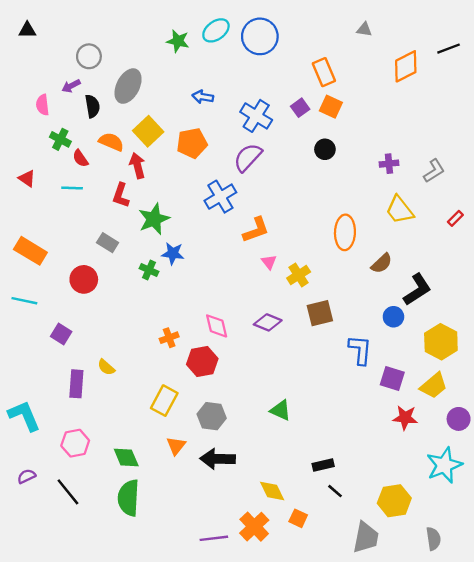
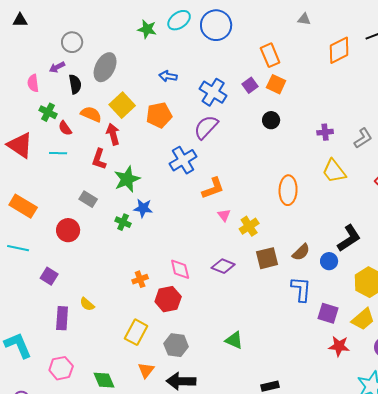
red triangle: (27, 178) -> (20, 145), size x1.8
brown semicircle: (382, 263) -> (301, 252), moved

